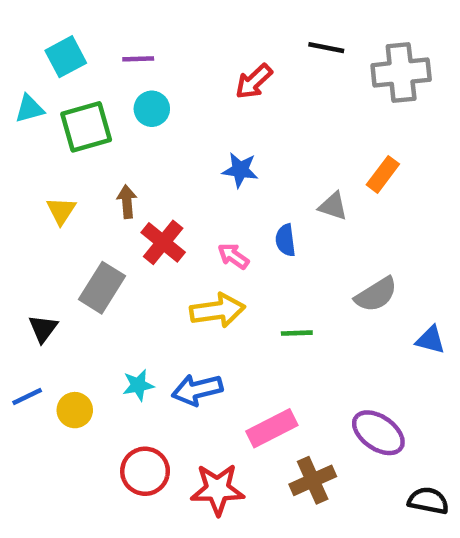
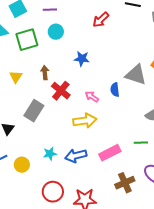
blue star: (240, 170) -> (82, 59), moved
gray triangle: (333, 206) -> (136, 75), size x1.6
green line: (297, 333) -> (141, 143), moved
pink rectangle: (272, 428) -> (110, 153), moved
brown cross: (313, 480) -> (125, 183), moved

